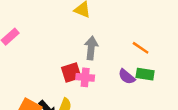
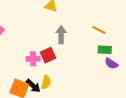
pink cross: (85, 77) -> (33, 59), moved
purple semicircle: (127, 77) -> (111, 64), moved

